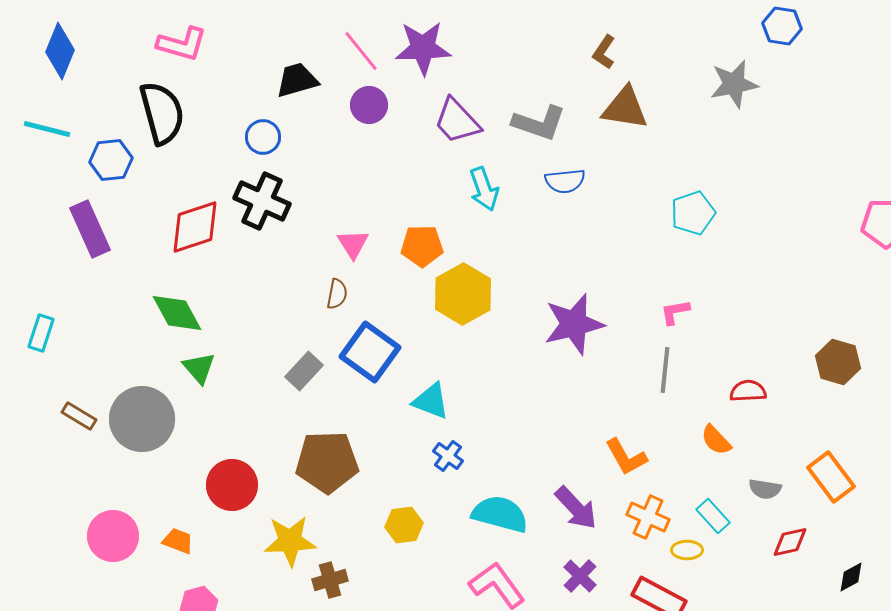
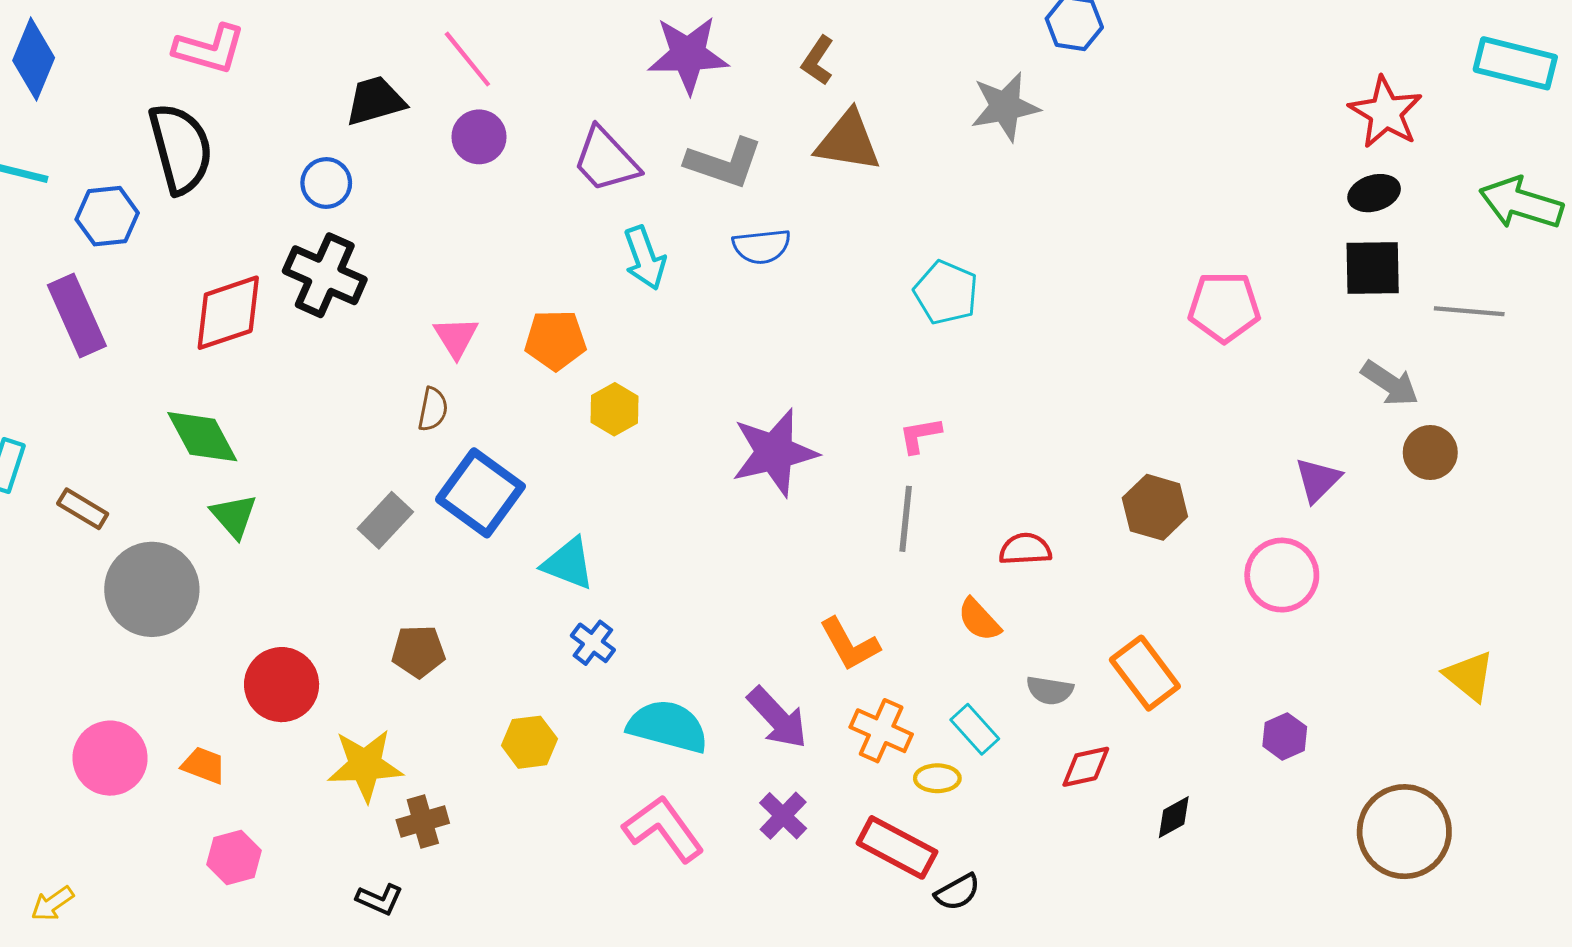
purple star: (423, 48) -> (688, 55), moved
cyan pentagon: (693, 213) -> (946, 293), turned -30
yellow hexagon: (463, 294) -> (614, 409), size x0.6
brown rectangle: (79, 416) -> (83, 509), moved
brown pentagon: (327, 462) -> (418, 651), size x0.6

